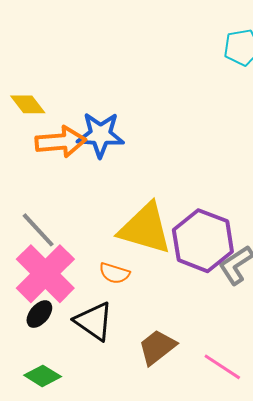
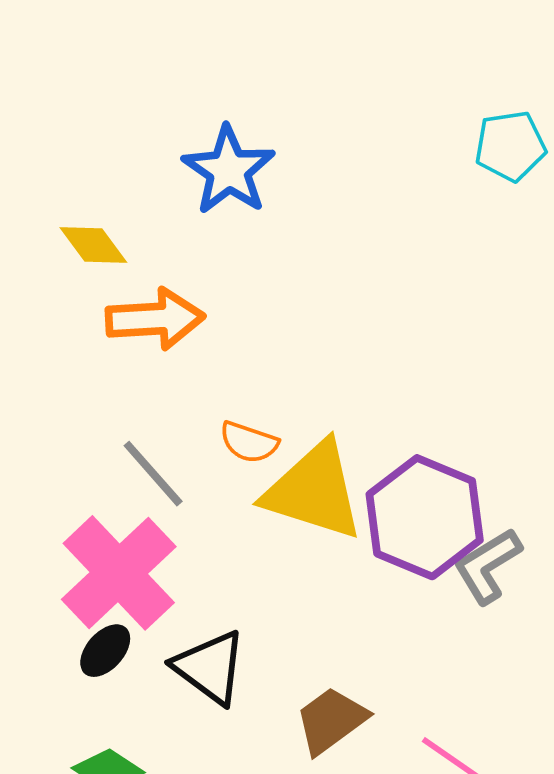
blue star: (100, 135) -> (229, 170), moved, turned 30
gray line: (38, 230) -> (153, 474), moved
orange semicircle: (114, 273) -> (249, 442), moved

